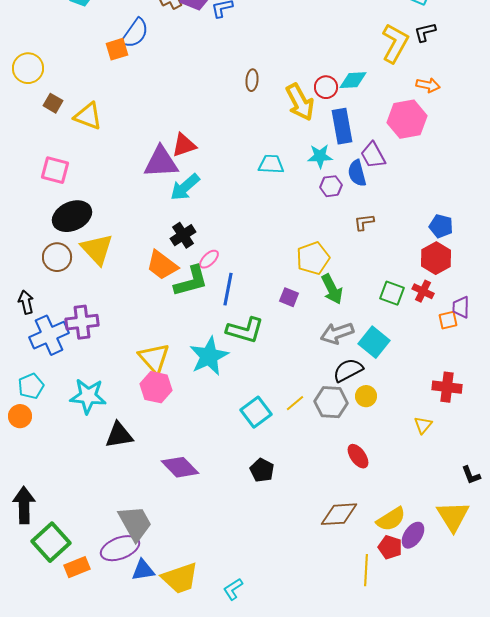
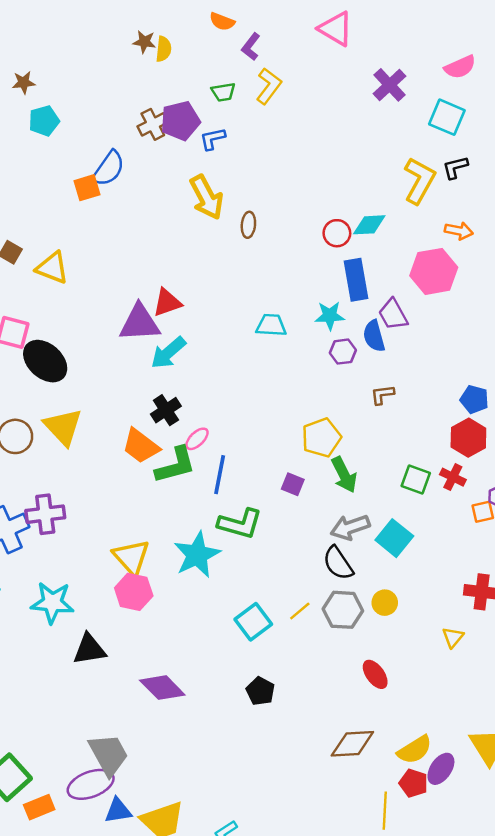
yellow arrow: (300, 102) -> (207, 197), moved
black ellipse: (72, 216) -> (45, 361), moved, turned 66
black semicircle: (348, 370) -> (338, 563), moved, turned -96

